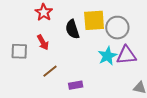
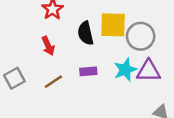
gray square: (19, 51) -> (14, 78), moved, turned -36
purple rectangle: (76, 85) -> (88, 71), moved

